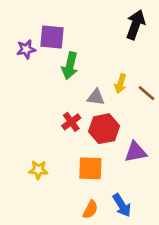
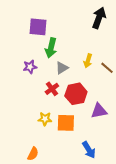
purple star: (26, 49) -> (30, 67), moved
gray triangle: (96, 97) -> (62, 68), moved, turned -40
yellow star: (38, 170) -> (45, 119), moved
orange semicircle: (90, 209) -> (33, 154), moved

